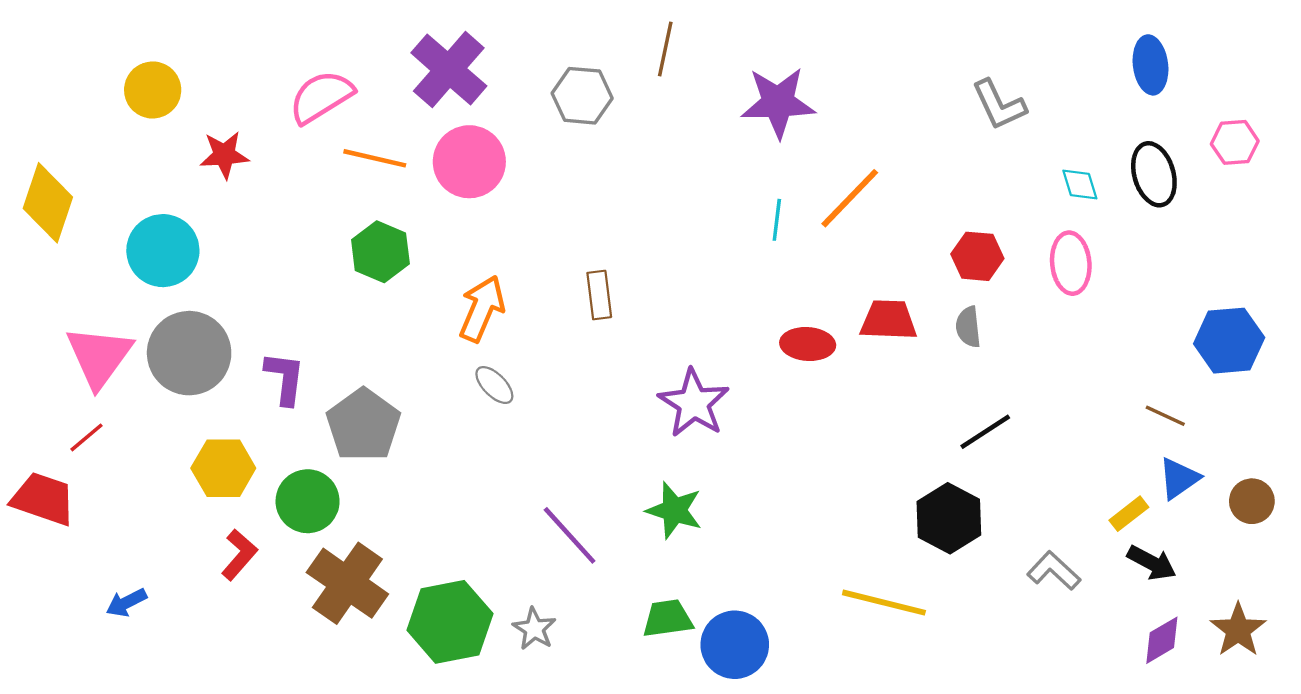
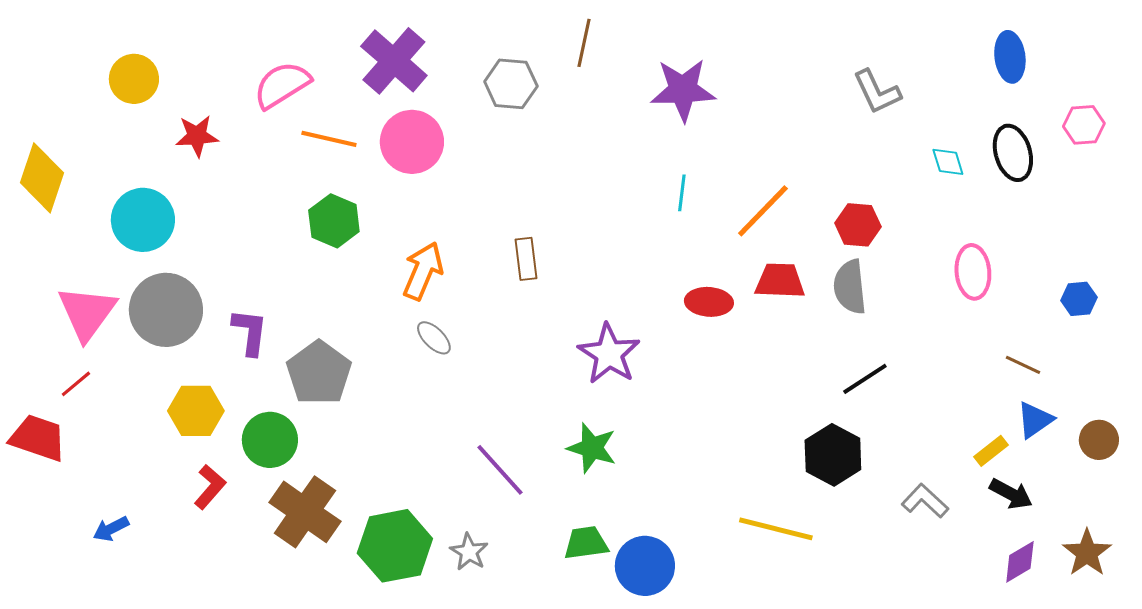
orange line: (850, 198) -> (763, 211), moved
pink ellipse: (1071, 263) -> (973, 272), moved
gray semicircle: (968, 327) -> (850, 287), size x1.5
blue hexagon: (1229, 341) -> (1079, 299), size x0.6

